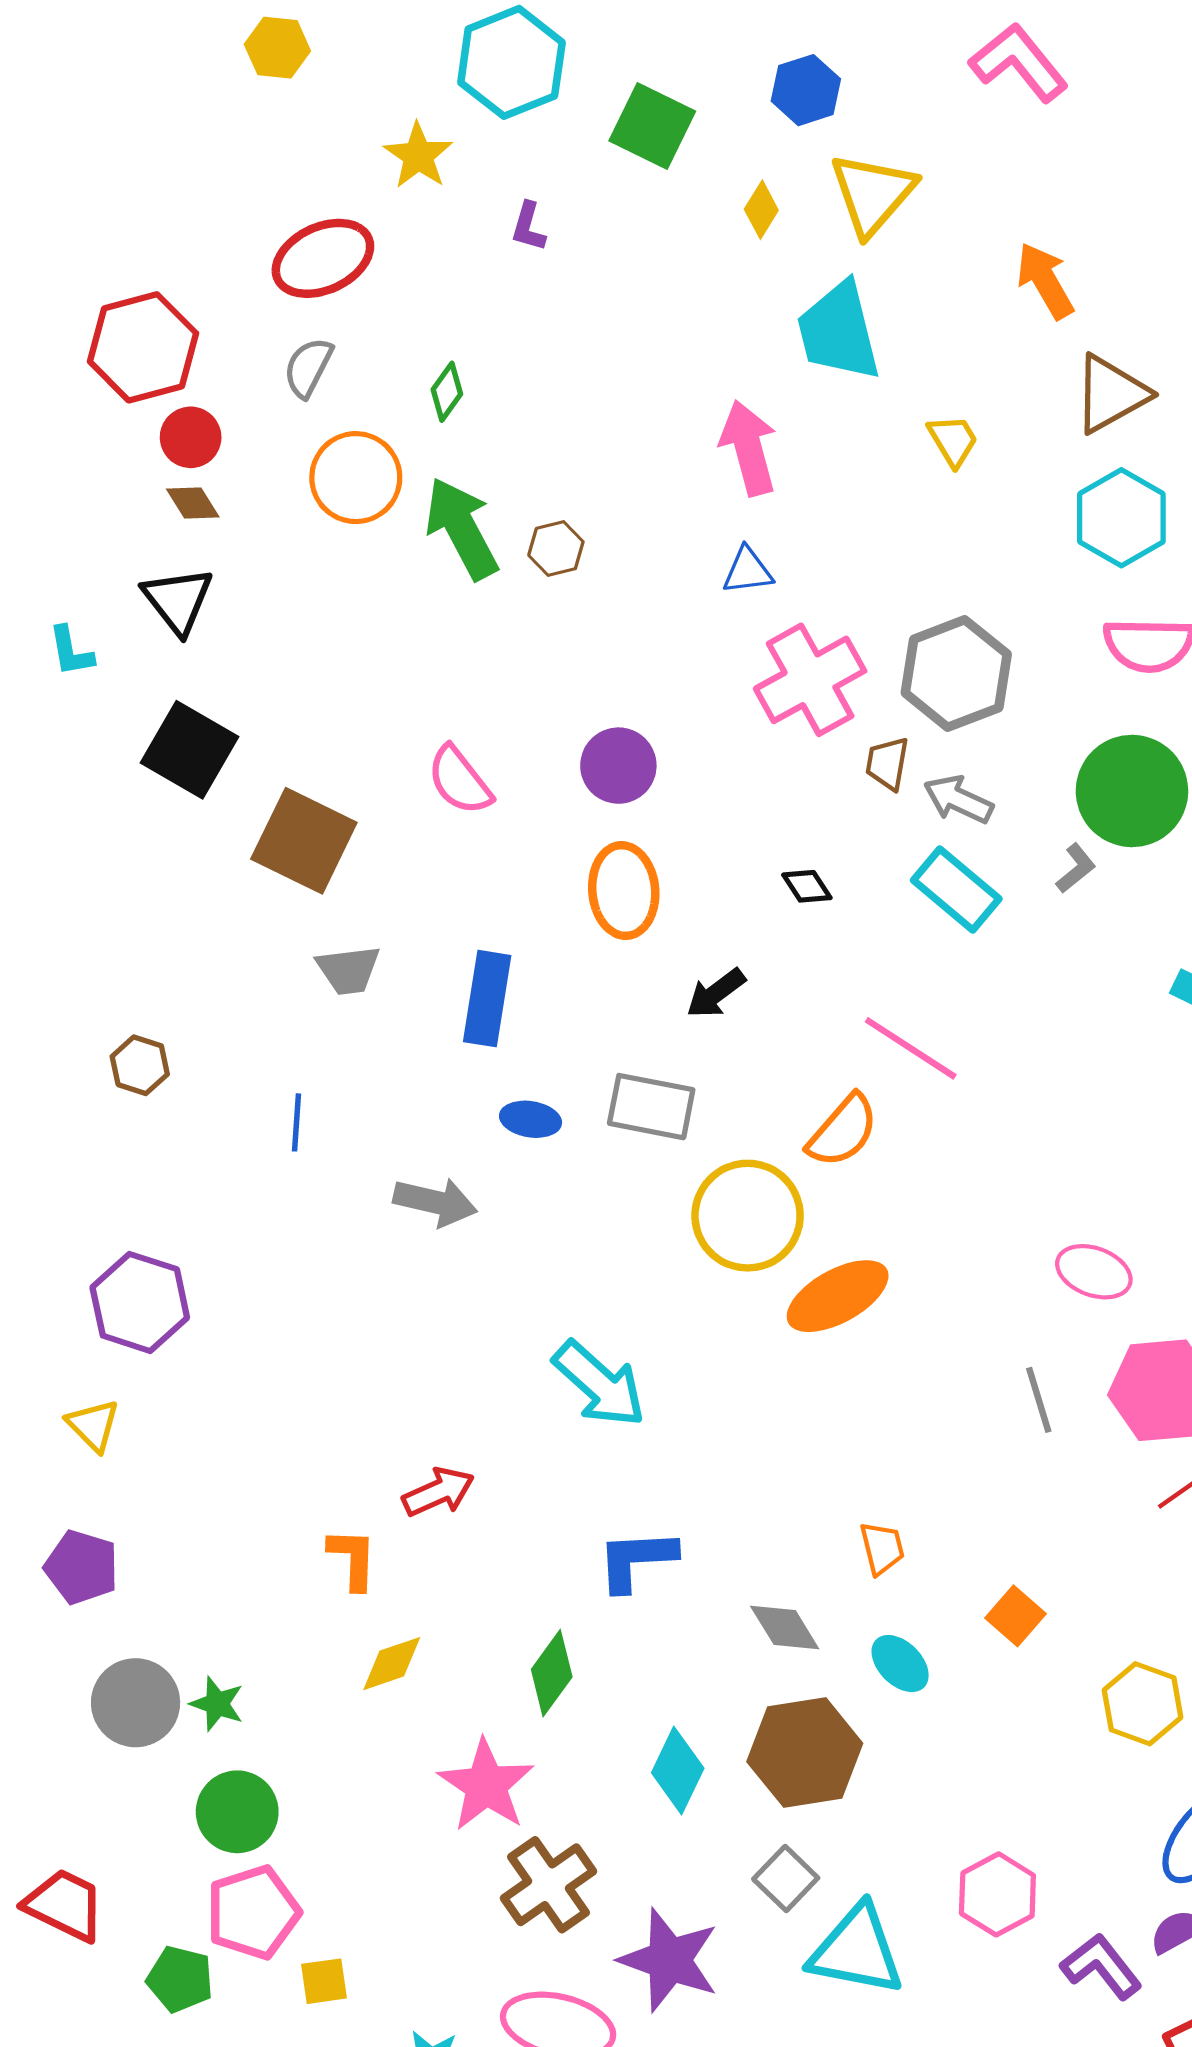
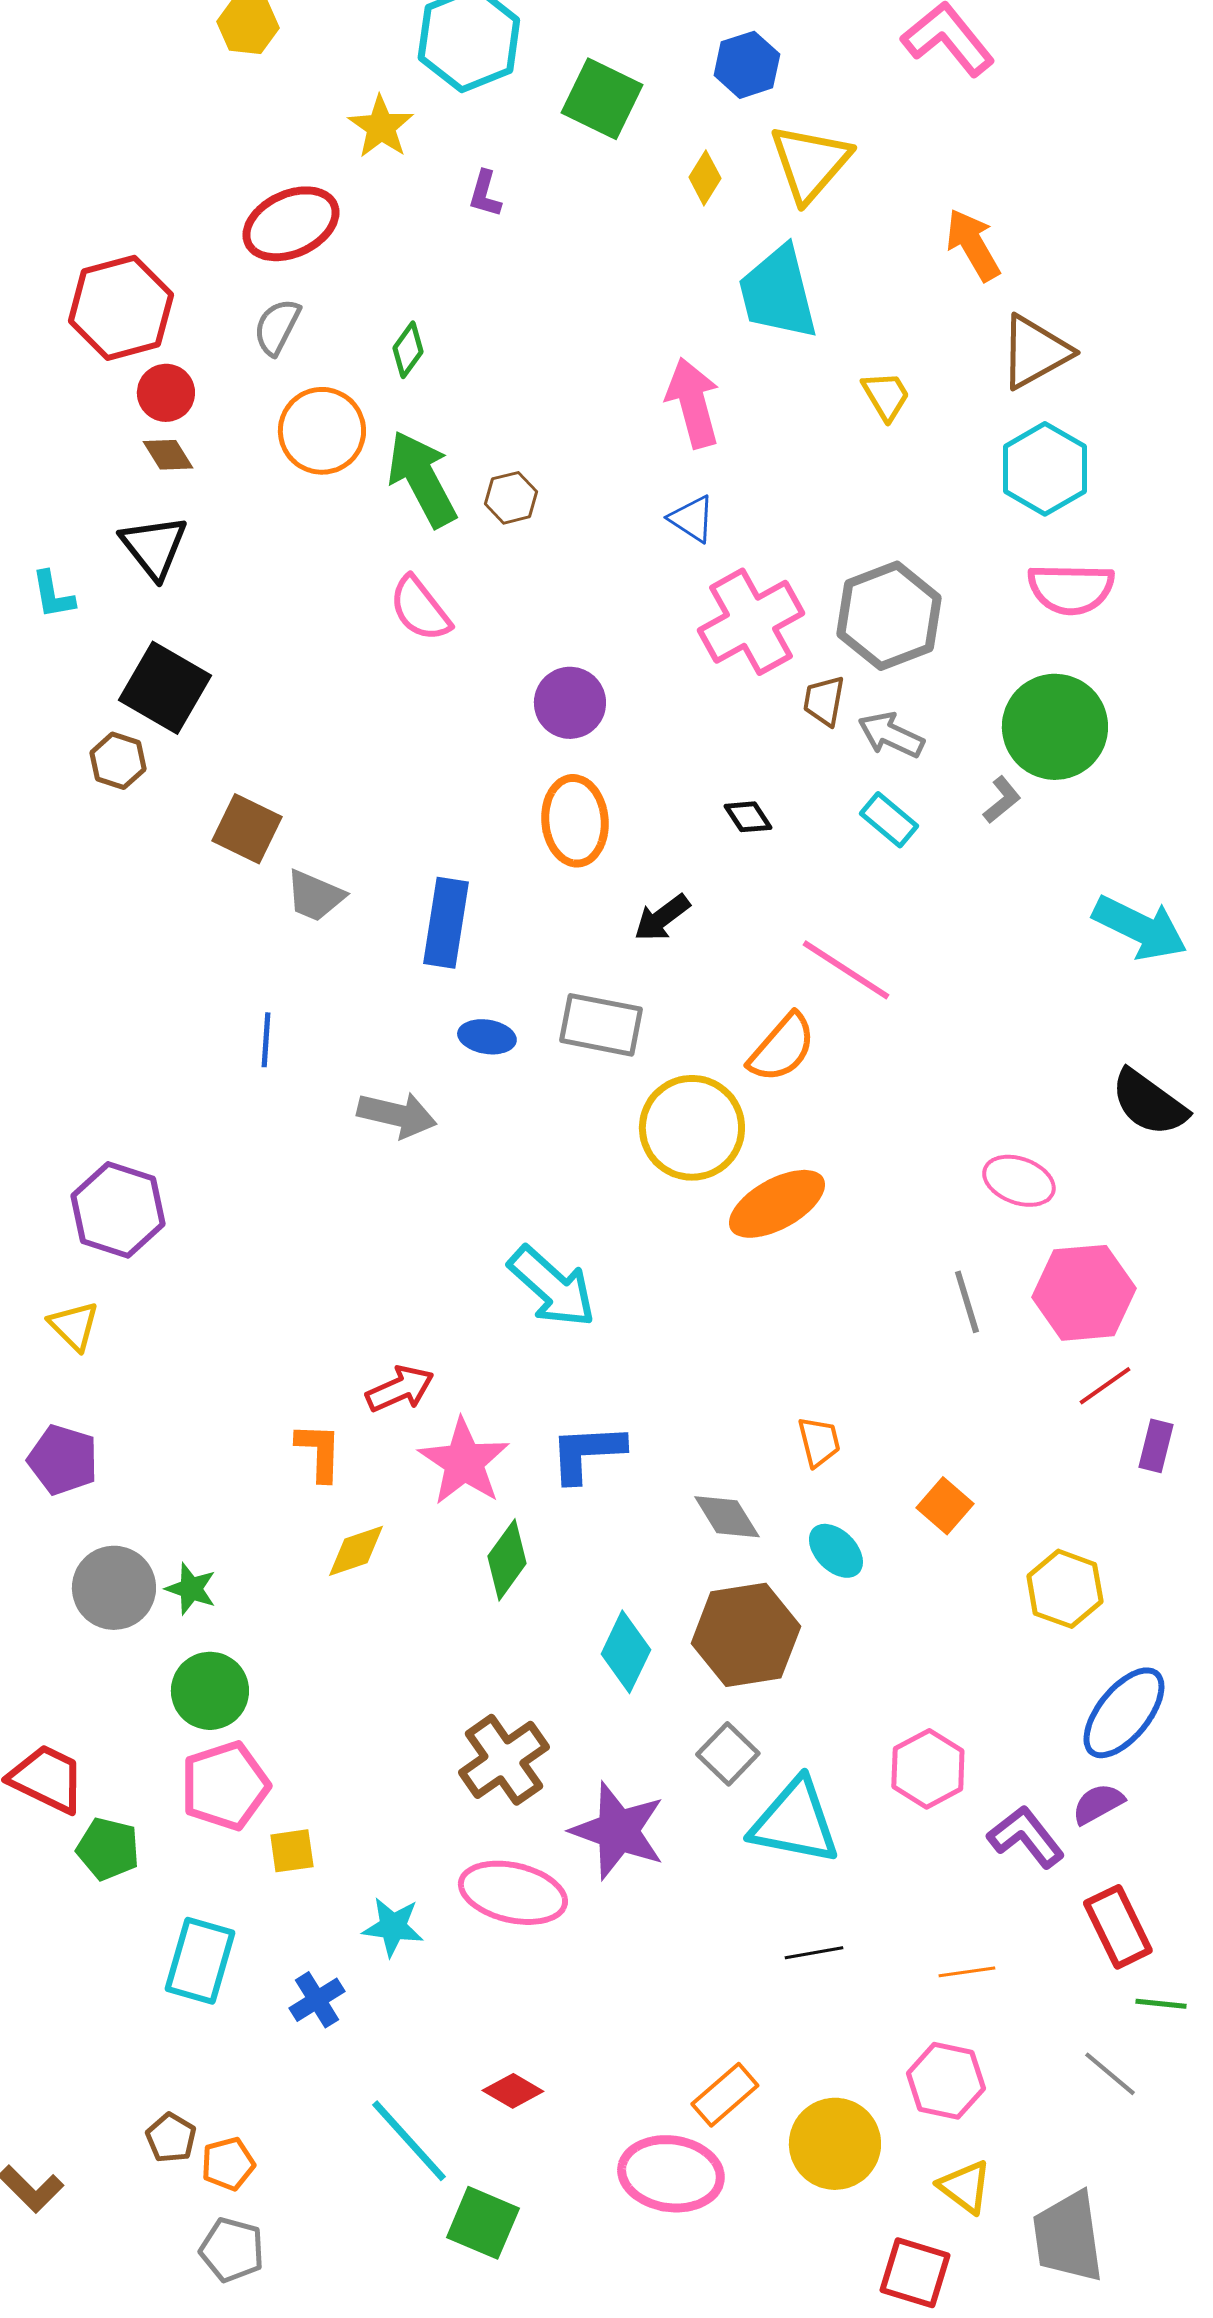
blue triangle: (748, 571) -> (692, 519), turned 40
pink semicircle: (460, 780) -> (420, 609), moved
brown square: (304, 841) -> (247, 829), moved, size x0.7
cyan rectangle: (956, 889) -> (889, 820), size x0.7
gray trapezoid: (348, 970) -> (315, 896), turned 30
brown hexagon: (140, 1065) -> (118, 761), moved
pink star: (486, 1785) -> (464, 1462), moved
green pentagon: (180, 1979) -> (108, 1849), moved

